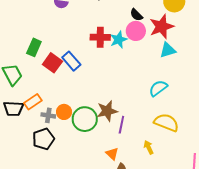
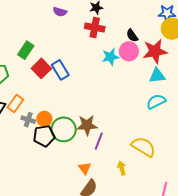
red cross: (100, 37) -> (95, 28), moved
cyan semicircle: (158, 88) -> (156, 102), moved
orange rectangle: (33, 102) -> (15, 104), turned -30
black pentagon: (43, 139) -> (44, 136), moved

